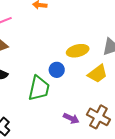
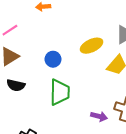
blue circle: (57, 70) -> (53, 59), moved

